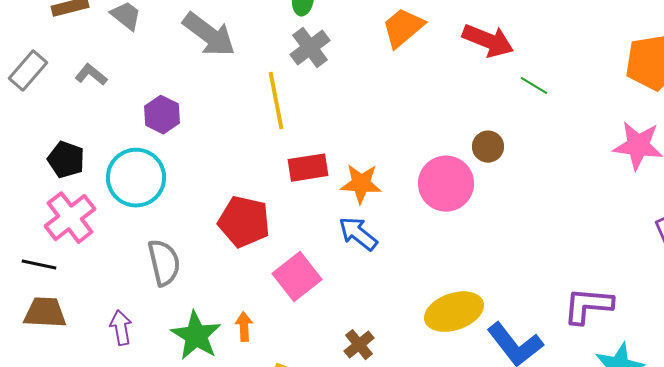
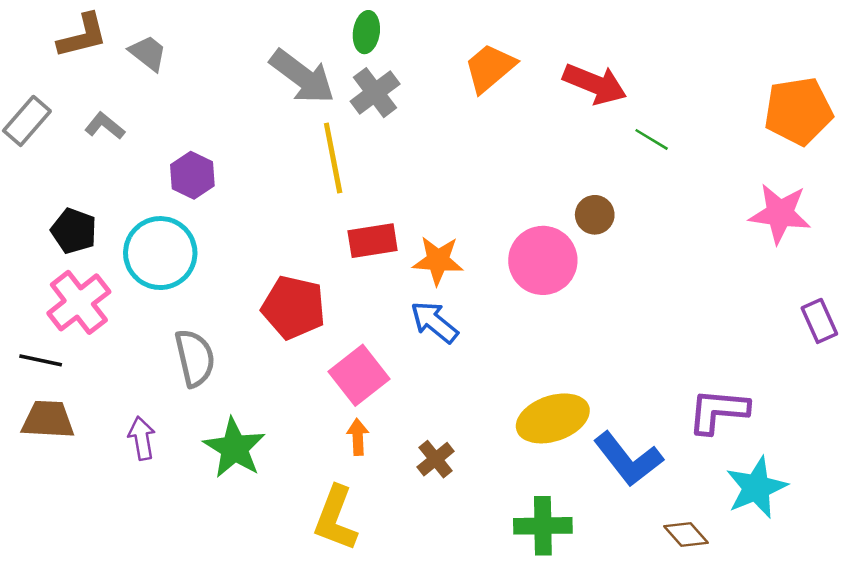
gray arrow: (209, 35) -> (302, 77), moved
orange arrow: (244, 327) -> (358, 437), moved

